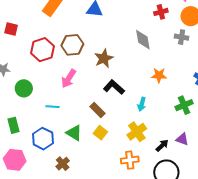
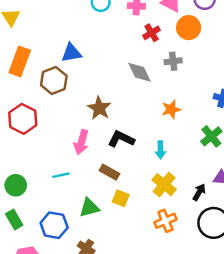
gray cross: (182, 37) -> (173, 61), moved
brown hexagon: (72, 45) -> (54, 81), moved
pink arrow: (69, 79) -> (81, 142), moved
green circle: (24, 88) -> (16, 185), moved
cyan line: (53, 107) -> (61, 175), moved
green triangle: (74, 133) -> (89, 208), turned -30

